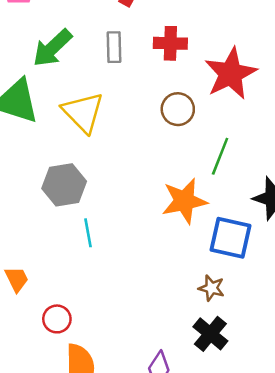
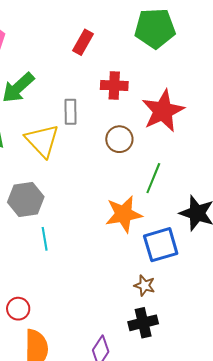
gray rectangle: (114, 47) -> (71, 112), moved
blue square: (230, 238) -> (161, 245), turned -30
black cross: (210, 334) -> (143, 323), turned 36

